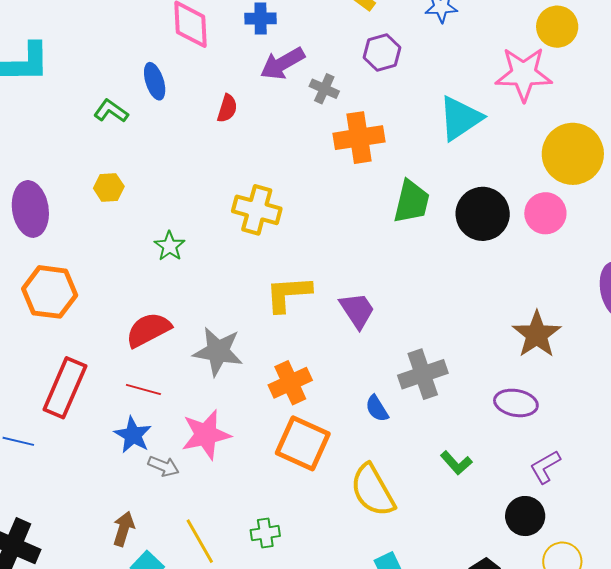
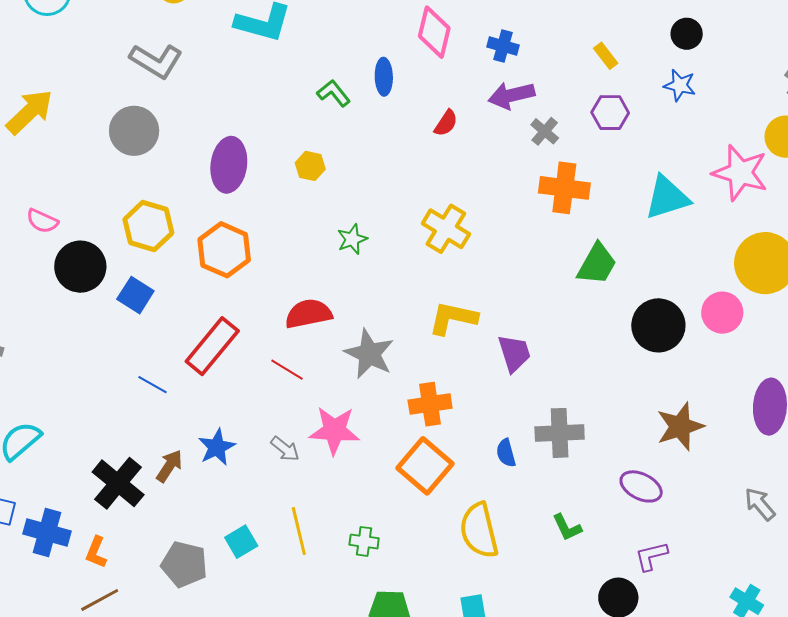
black circle: (483, 214) -> (658, 325), moved
blue star: (133, 435) -> (217, 447), moved
brown arrow: (124, 529) -> (169, 466), moved

